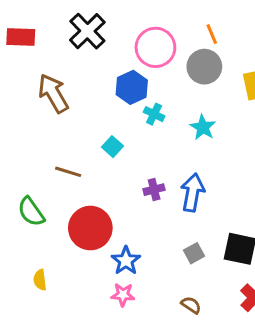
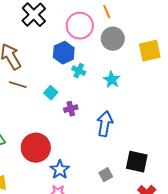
orange line: (212, 34) -> (107, 12), moved
brown line: (68, 172) -> (18, 85), moved
purple cross: (154, 190) -> (71, 109), moved
gray square: (194, 253) -> (106, 175), moved

